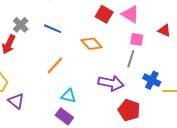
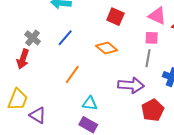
pink triangle: (130, 14) -> (157, 16), moved
blue line: (52, 29) -> (65, 38), turned -66
red pentagon: (129, 110) -> (153, 110), turned 30

